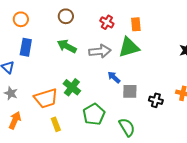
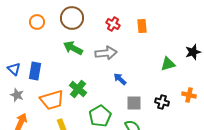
brown circle: (66, 16) -> (72, 18), size x1.5
orange circle: (21, 19) -> (37, 22), moved
blue rectangle: (26, 47) -> (35, 71), moved
green triangle: (129, 47) -> (168, 64), moved, size x0.7
gray square: (130, 91) -> (134, 103), moved

